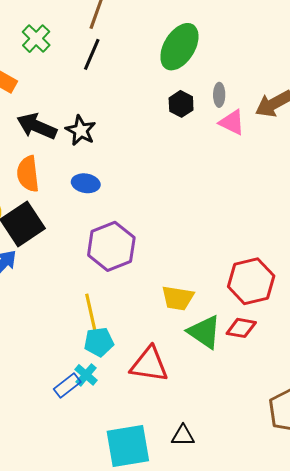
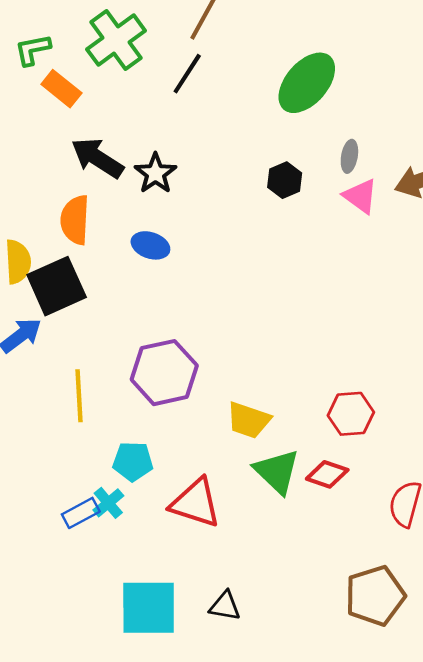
green cross: (36, 39) -> (116, 40), size x1.5
black hexagon: (181, 104) -> (285, 180), moved
purple hexagon: (111, 246) -> (164, 373), moved
red hexagon: (251, 281) -> (351, 414), size x0.7
yellow line: (91, 313) -> (79, 396), moved

